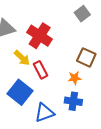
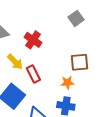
red cross: (40, 36) -> (33, 40), size x0.7
brown square: (86, 57) -> (79, 62), turned -30

